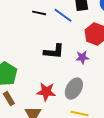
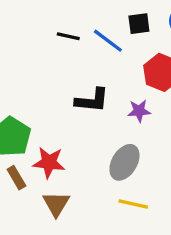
red star: (46, 92) -> (49, 163), moved

